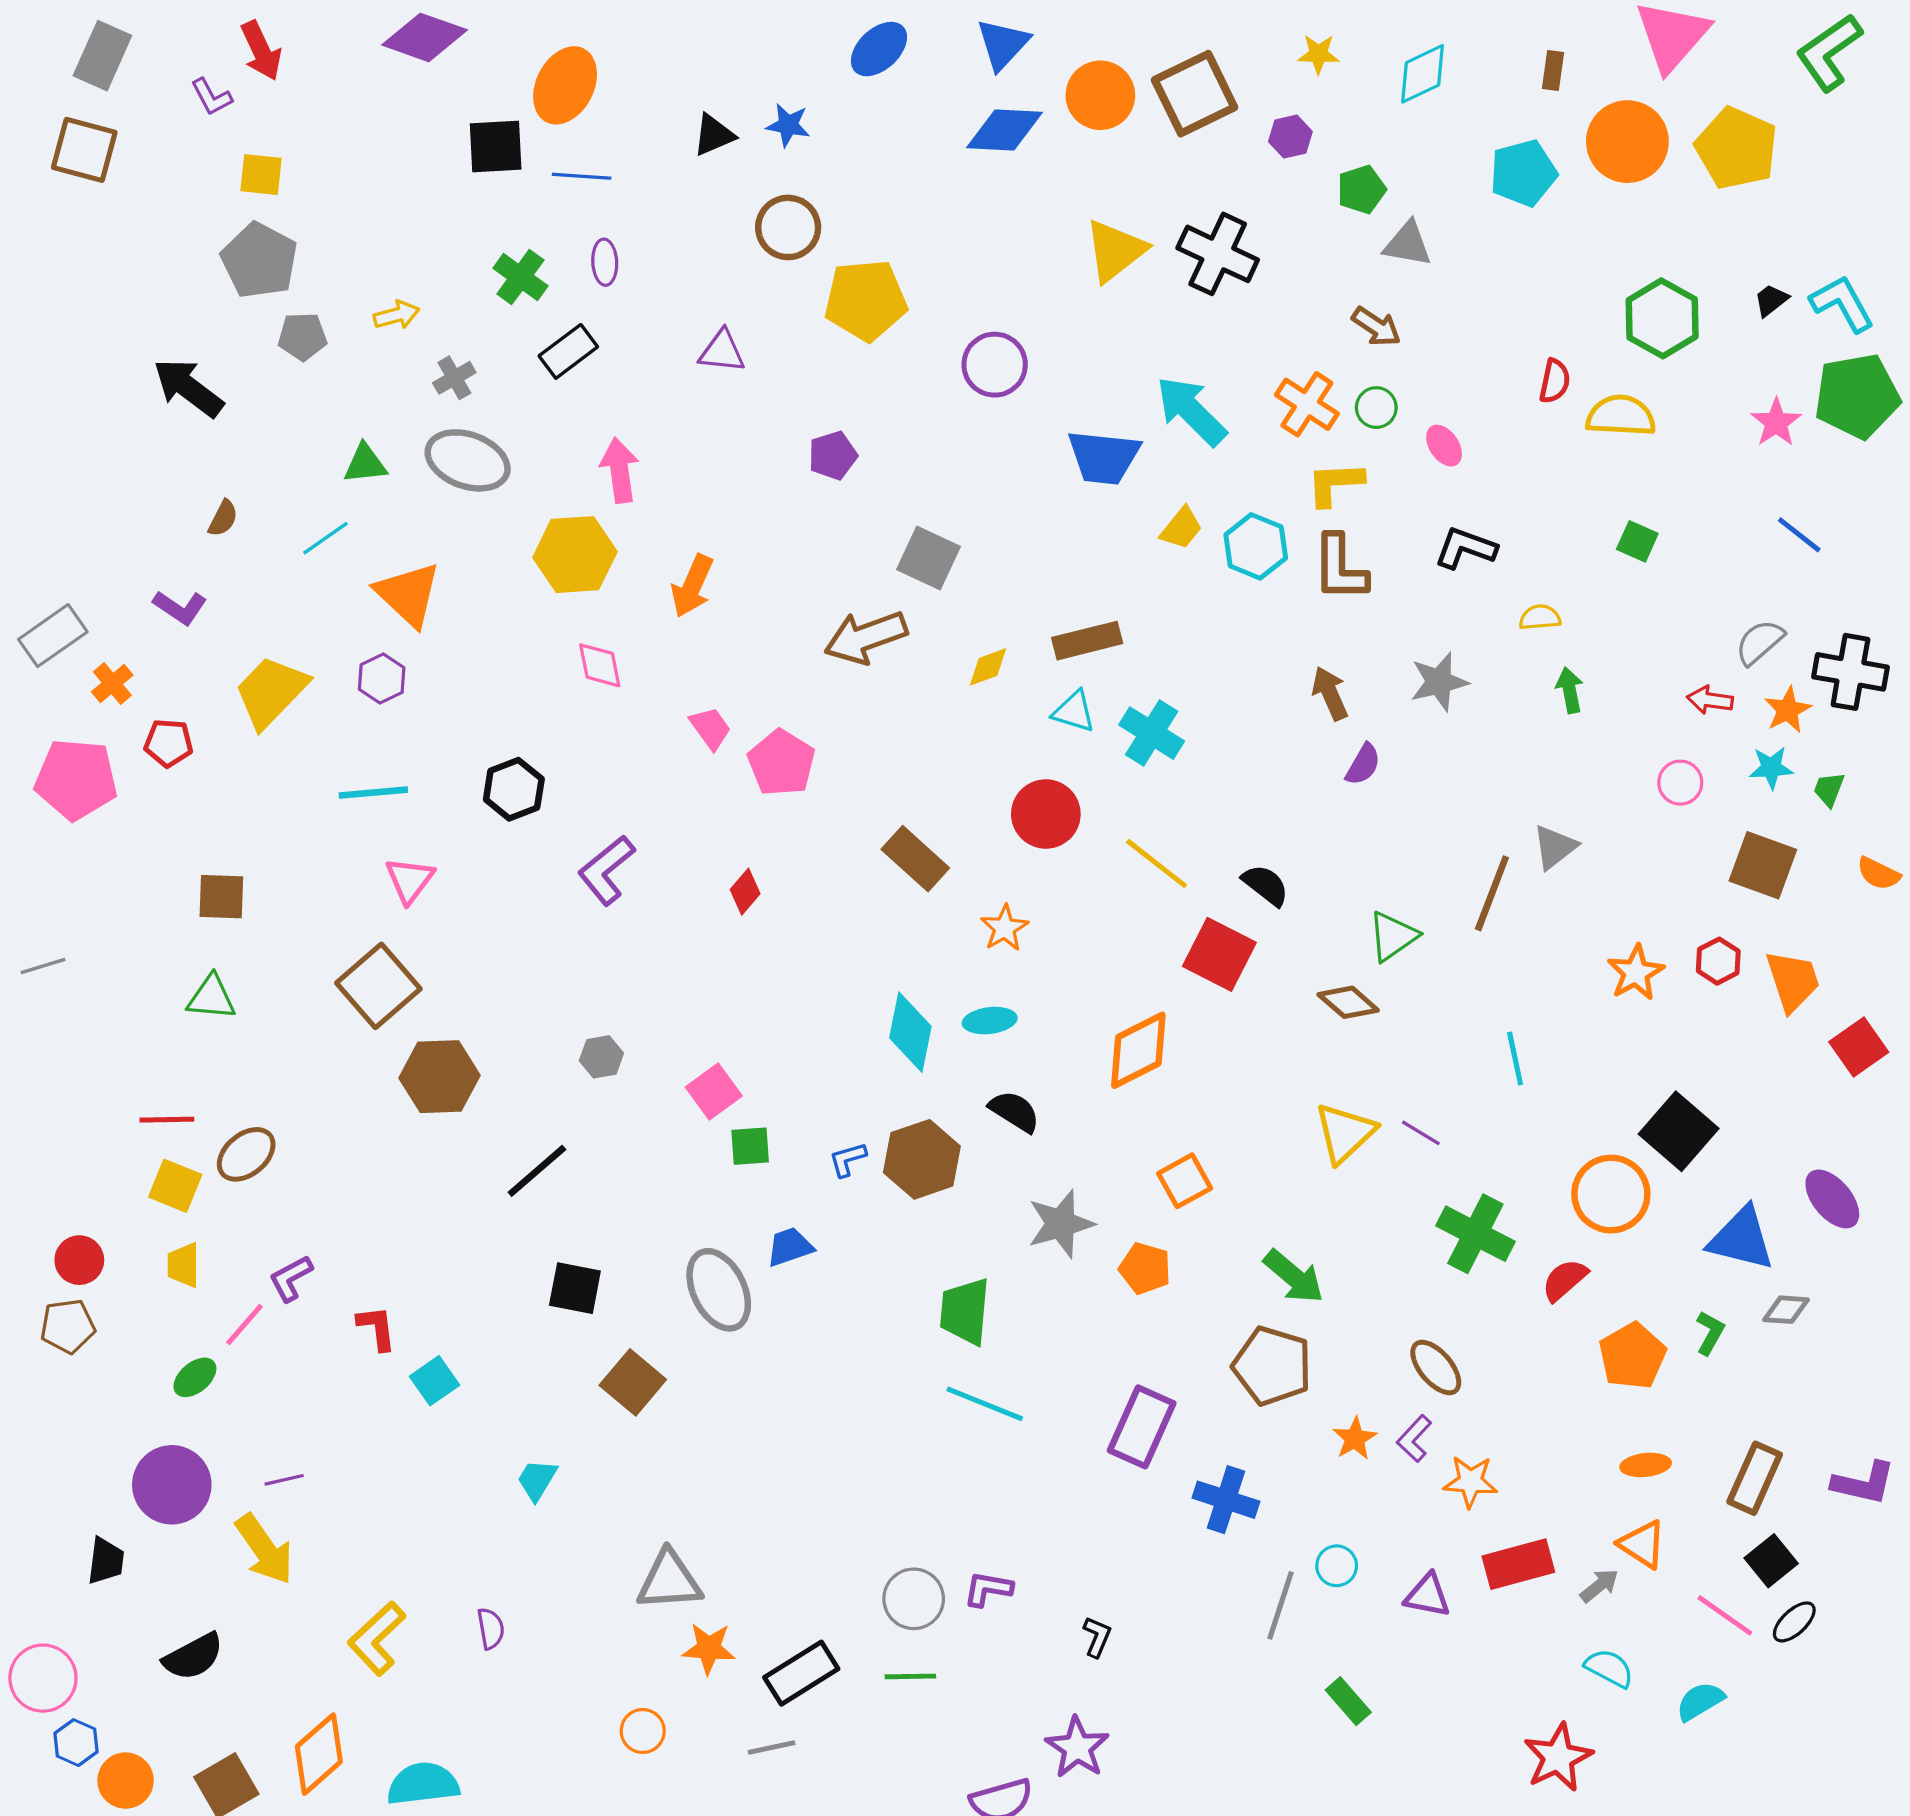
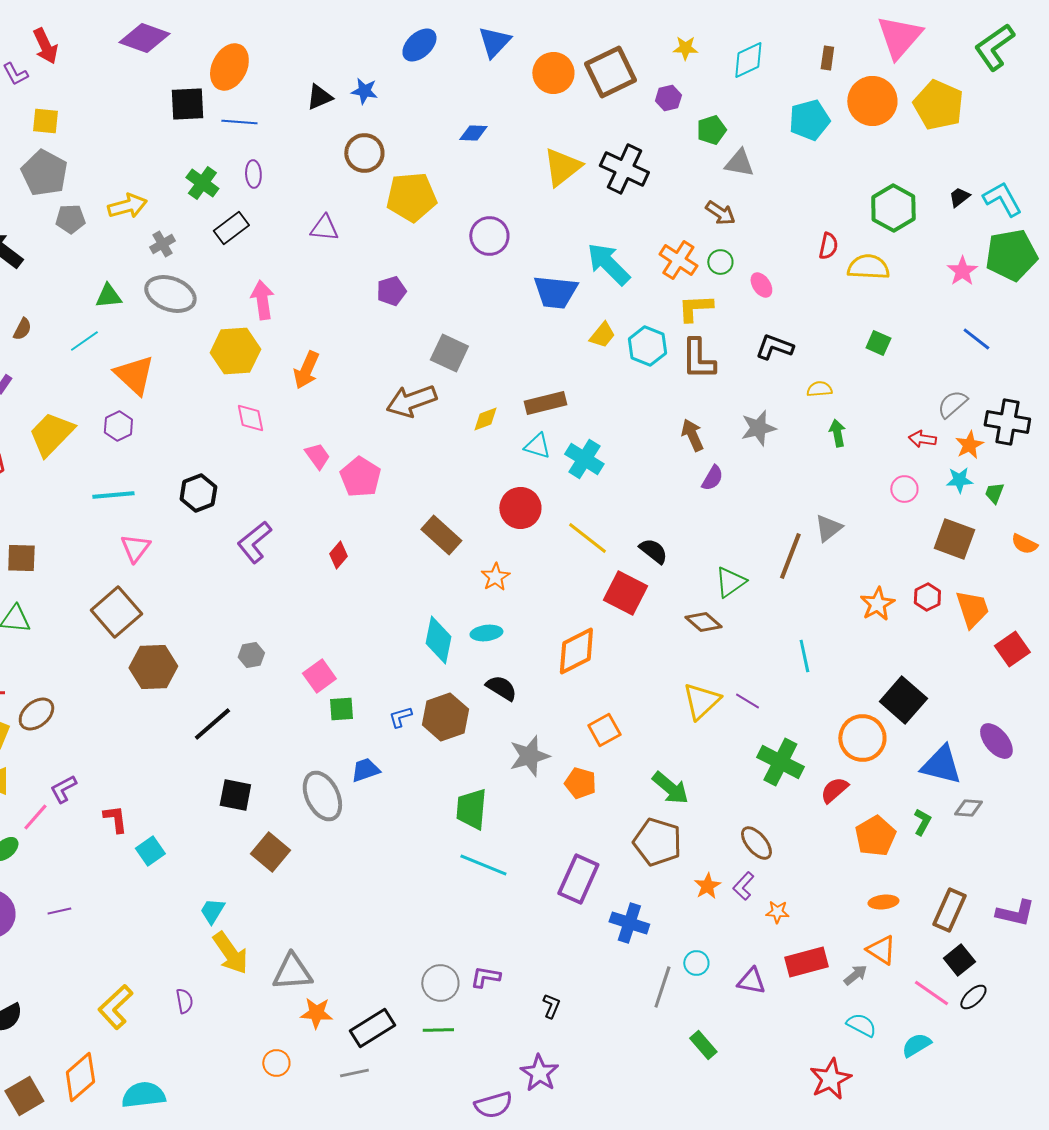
blue diamond: (1005, 130) -> (473, 133), moved, size x0.6
yellow arrow: (397, 315) -> (127, 206), size x1.4
orange star: (1470, 1481) -> (777, 912), size x0.7
yellow arrow: (264, 1549) -> (230, 953), moved

